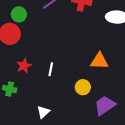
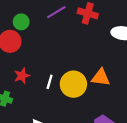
yellow circle: (83, 87) -> (73, 84), moved, size x1.6

